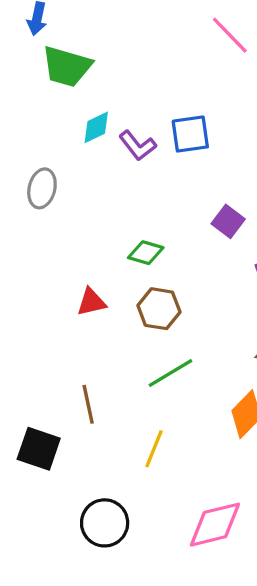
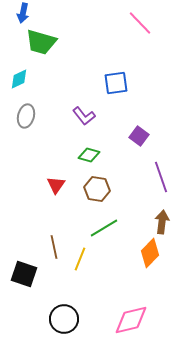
cyan diamond: (96, 127) -> (19, 79), moved
purple L-shape: (138, 146) -> (84, 116), moved
red triangle: (91, 302) -> (56, 185), turned -42
yellow line: (154, 449) -> (80, 259), moved

